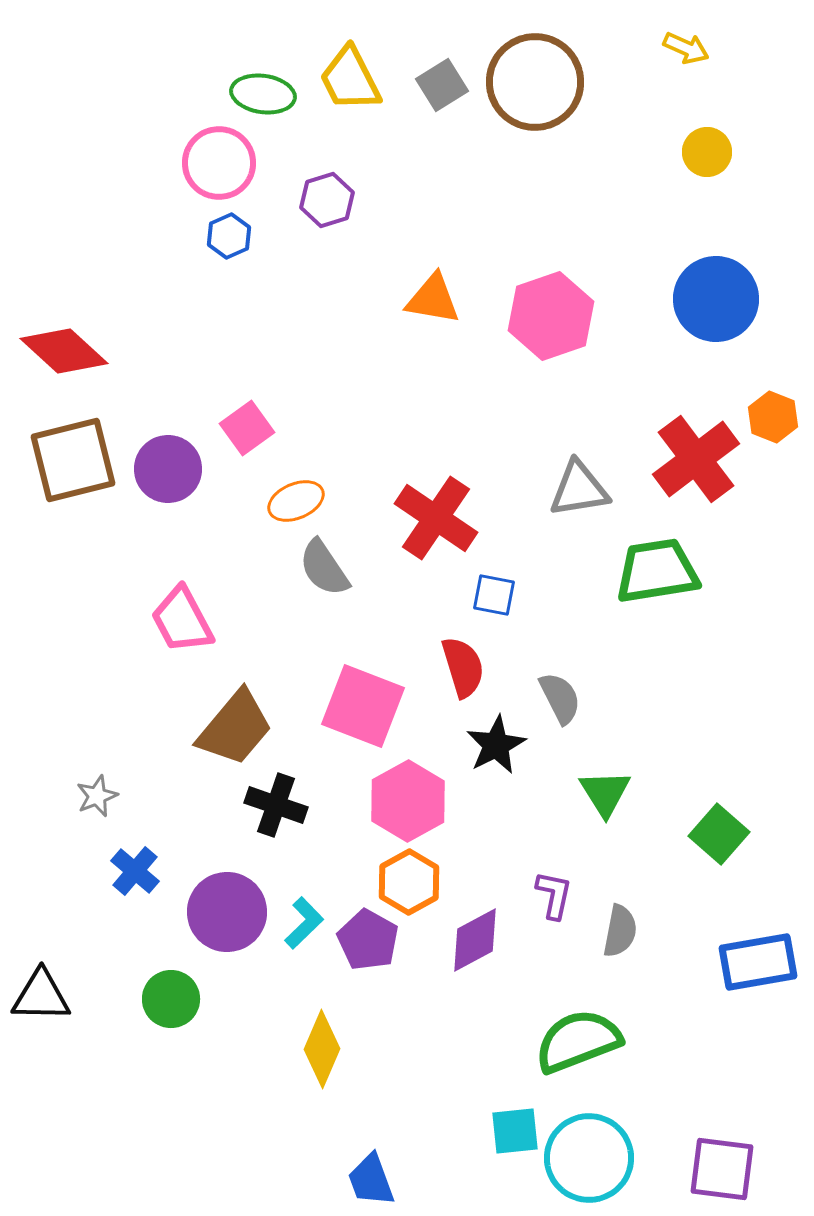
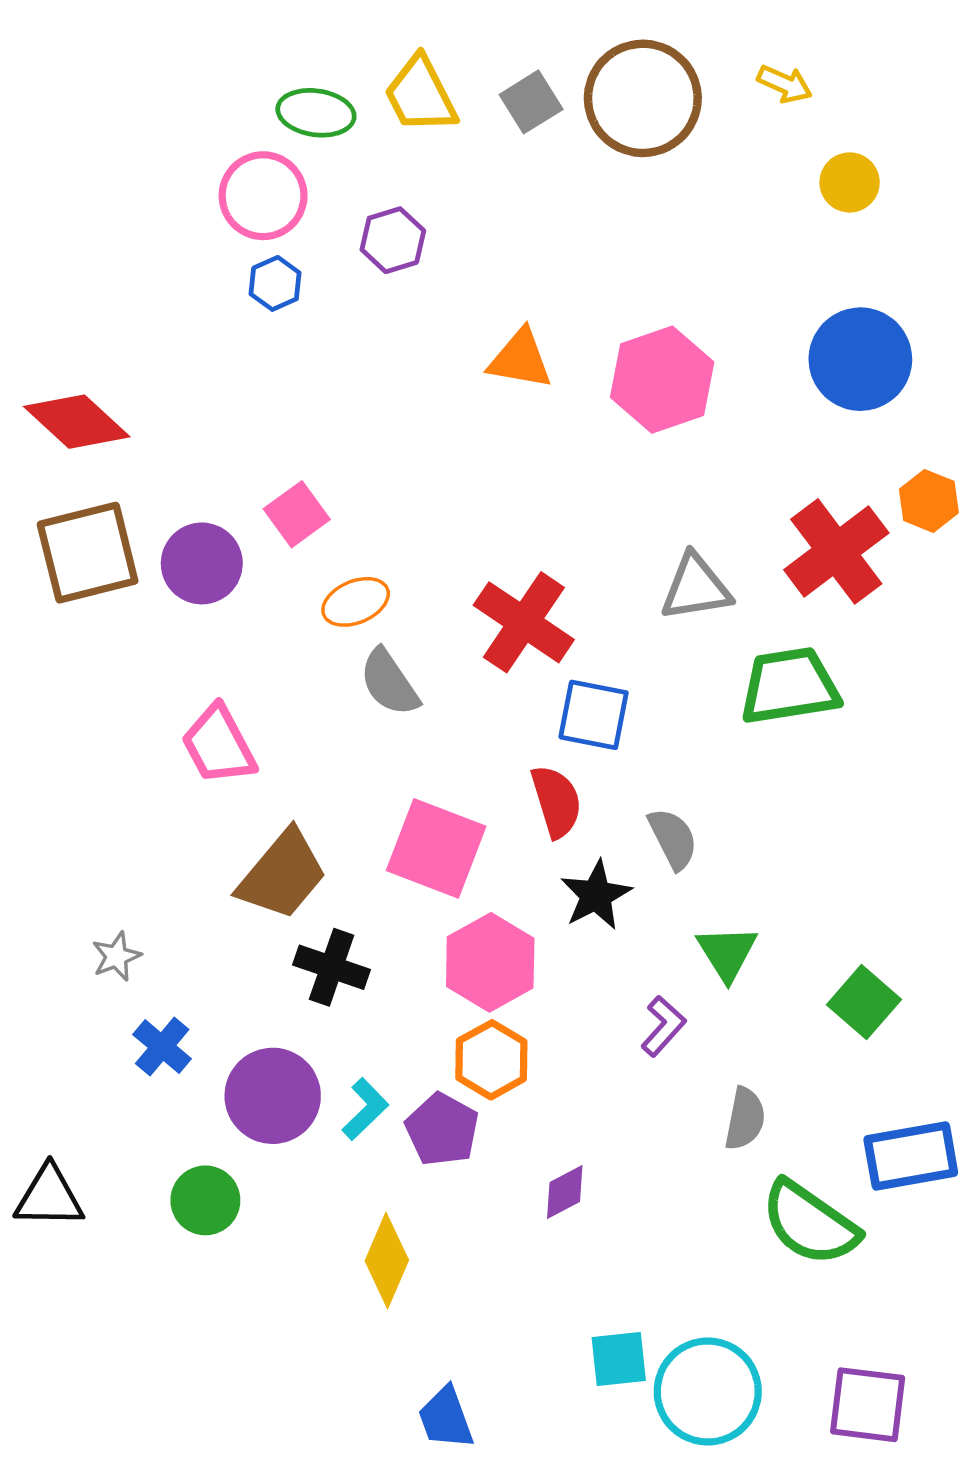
yellow arrow: (686, 48) -> (785, 84), moved
blue square: (494, 595) -> (594, 715), size x1.4
purple L-shape: (554, 895) -> (663, 1026), moved, turned 30
purple diamond: (475, 940) -> (565, 1192), moved, size x0.7
green semicircle: (578, 1041) -> (810, 1223), moved, turned -124

